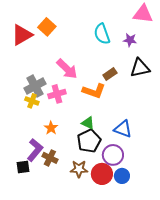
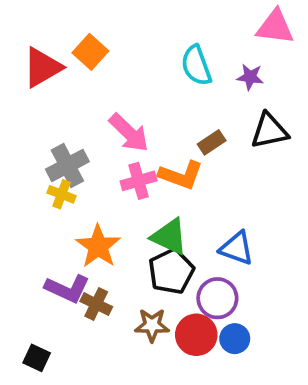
pink cross: (57, 94) -> (139, 181), moved
green triangle: (88, 123) -> (169, 237), size x1.5
orange star: (51, 128) -> (98, 246), size x1.6
purple L-shape: (35, 150) -> (67, 289), turned 75
black square: (23, 167) -> (37, 358), moved, turned 32

